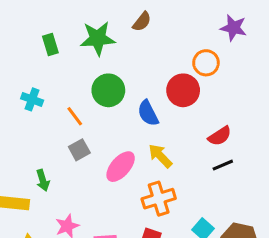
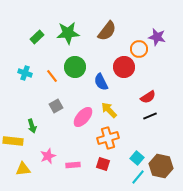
brown semicircle: (142, 22) -> (107, 31), moved, size x1.5
purple star: (233, 28) -> (157, 37), moved
green rectangle: (50, 45) -> (37, 37), turned 64
orange line: (75, 116) -> (52, 76), moved

